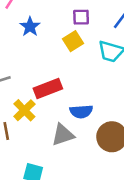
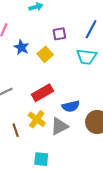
yellow square: (73, 41) -> (45, 54), moved
yellow cross: (24, 110) -> (37, 119), moved

